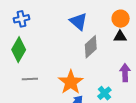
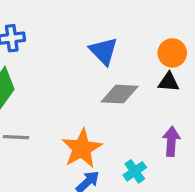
gray diamond: (91, 47) -> (120, 94), turned 40

